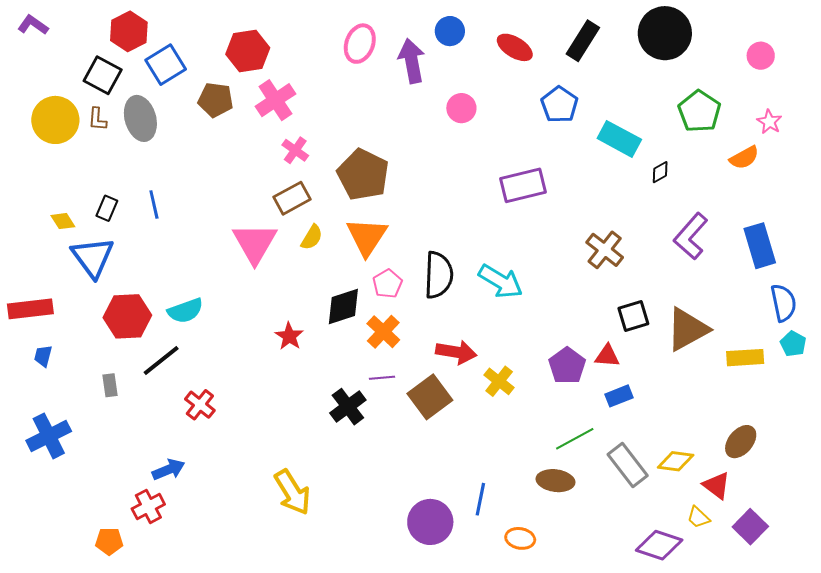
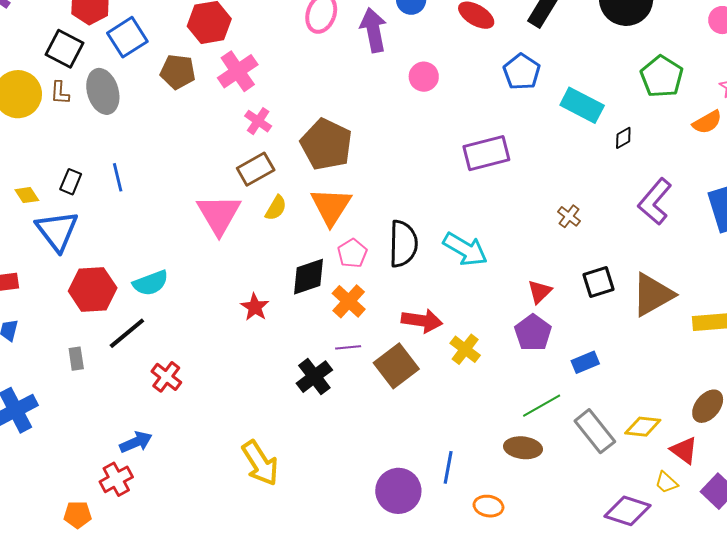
brown cross: (605, 250) -> (569, 216), size x0.6
red triangle: (607, 356) -> (540, 292), moved, turned -48

